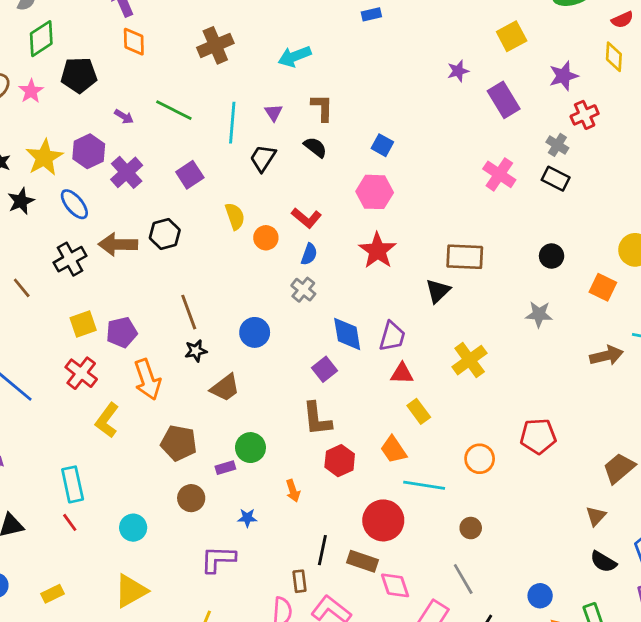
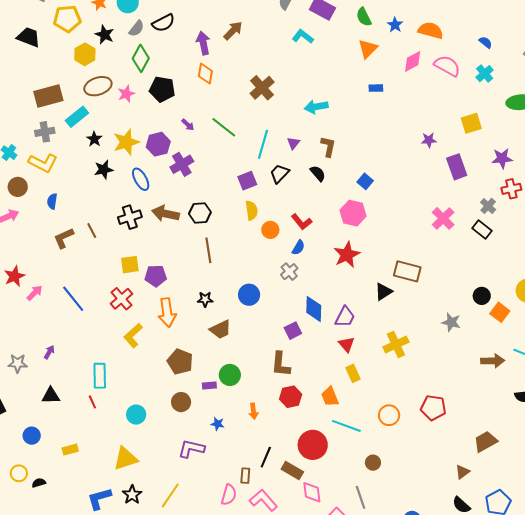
green diamond: (41, 39) -> (141, 58), turned -40
brown cross: (215, 45) -> (262, 88), turned -30
purple square: (190, 175) -> (247, 181), moved
black circle: (552, 256) -> (482, 296), moved
brown line: (189, 312) -> (208, 250), moved
red triangle: (402, 373) -> (347, 344), turned 36

